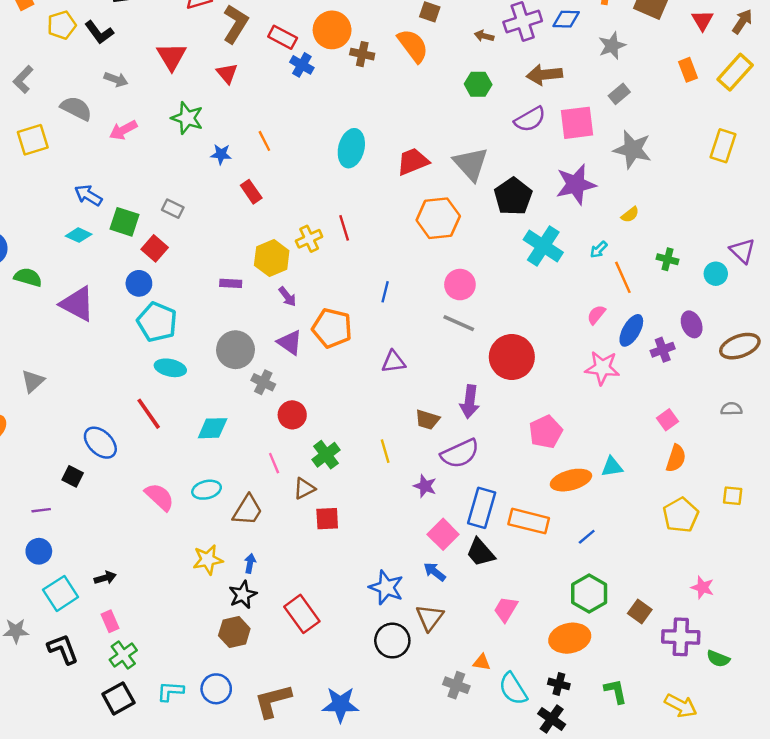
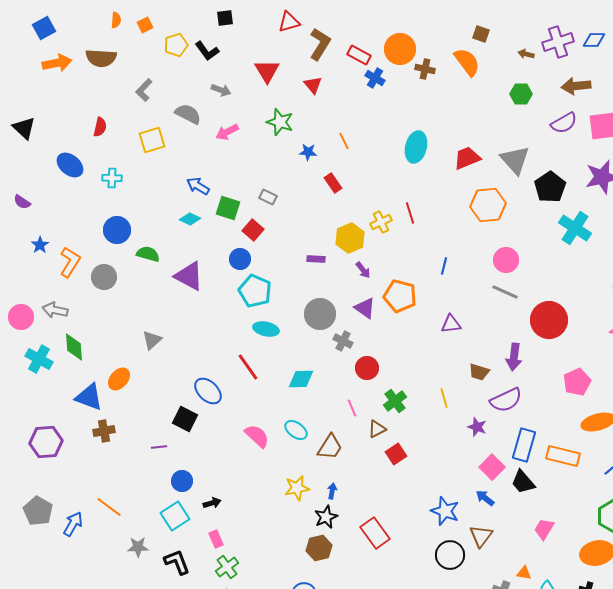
black square: (73, 476) -> (185, 419), size x1.4
cyan ellipse: (207, 490) -> (296, 430), turned 50
red square: (327, 519) -> (396, 454), turned -30
blue circle: (39, 551) -> (182, 481), moved

